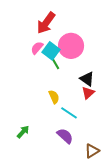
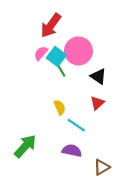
black triangle: (87, 79) -> (98, 76), moved
green arrow: (23, 132) -> (25, 146), size x1.6
purple semicircle: (65, 136) -> (72, 151), turned -30

